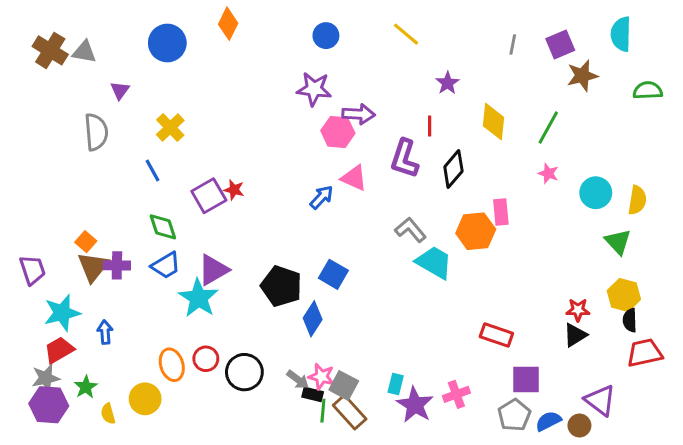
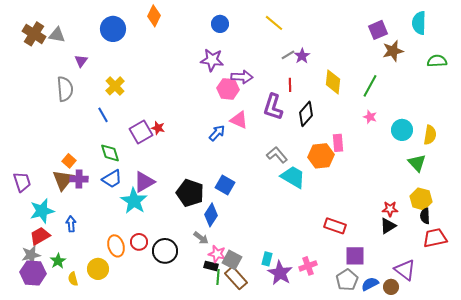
gray line: (513, 44) -> (288, 55), moved, turned 48
orange square: (86, 242) -> (69, 161), moved
gray arrow: (298, 380) -> (201, 238), moved

